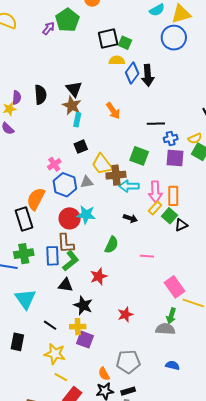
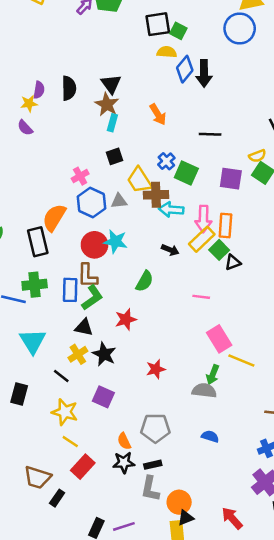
blue cross: (171, 138) -> (166, 161), moved, turned -32
yellow rectangle: (155, 208) -> (202, 239), size x1.5
pink line: (147, 256) -> (201, 297), moved
yellow cross: (78, 327) -> (78, 354), moved, turned -35

